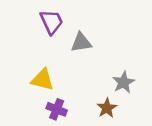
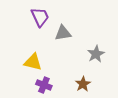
gray star: (124, 82) -> (96, 54), moved

